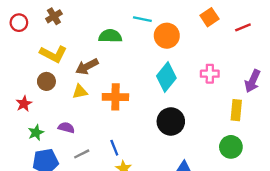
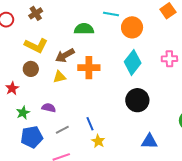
orange cross: (115, 97) -> (89, 68), moved

